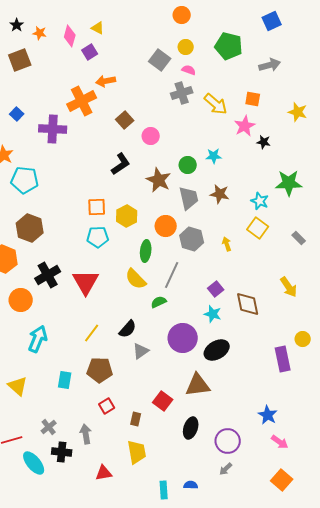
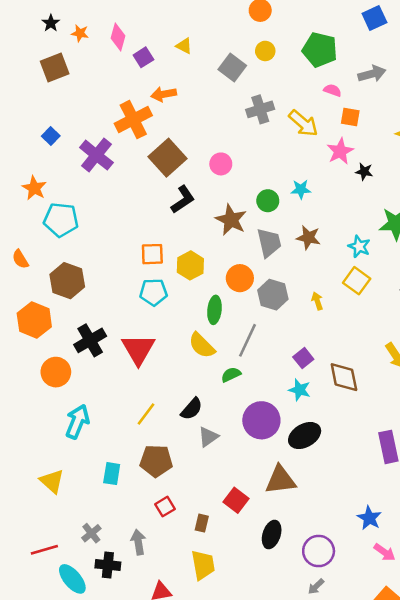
yellow triangle: (98, 28) -> (184, 46), moved
pink semicircle: (189, 70) -> (333, 90), moved
brown square: (125, 120) -> (168, 158), moved, size x1.6
purple cross: (53, 129) -> (96, 155), turned 36

